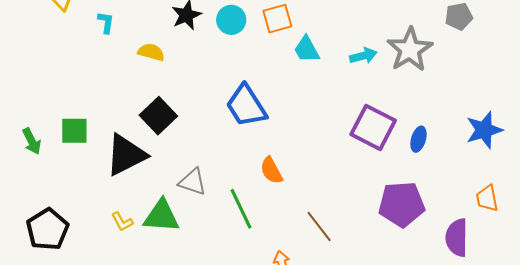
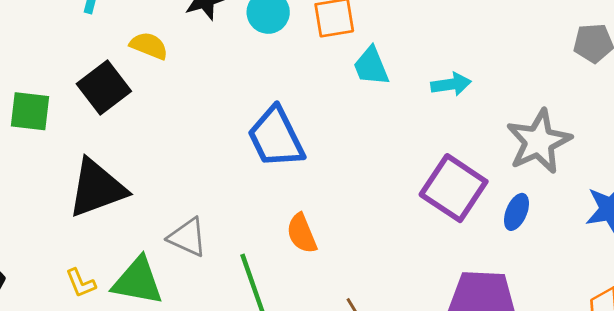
gray star: (410, 49) -> (539, 141), moved
black square: (158, 116) -> (104, 88), moved
green square: (74, 131) -> (30, 111), moved

